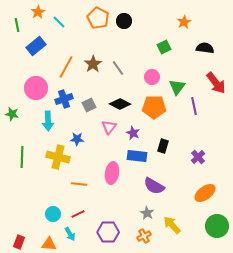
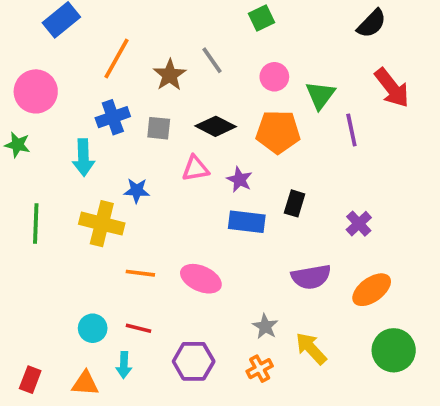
green square: (164, 47) -> (262, 18), moved
black semicircle: (205, 48) -> (372, 24), turned 126
brown star: (93, 64) -> (170, 75), moved
pink circle: (36, 88) -> (36, 91), moved
gray square: (89, 105) -> (159, 128), turned 32
pink triangle: (109, 127) -> (195, 169), turned 42
pink ellipse: (112, 173) -> (201, 279), moved, turned -75
purple semicircle: (154, 186) -> (311, 277), moved, turned -40
red line: (78, 214) -> (139, 328), turned 40
cyan arrow: (70, 234) -> (124, 365), turned 32

